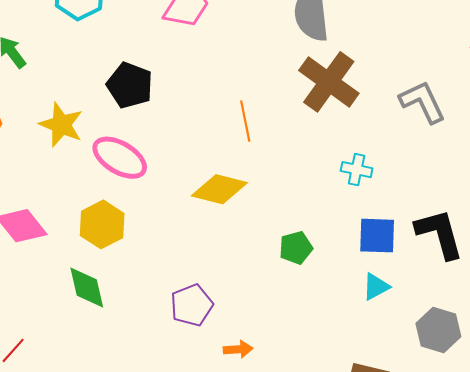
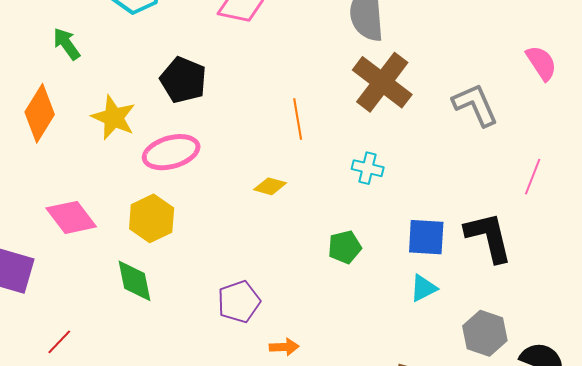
pink ellipse: (120, 158) -> (171, 152), turned -48
cyan cross: (357, 170) -> (368, 168), moved
yellow diamond: (219, 189) -> (270, 186), size x0.6

